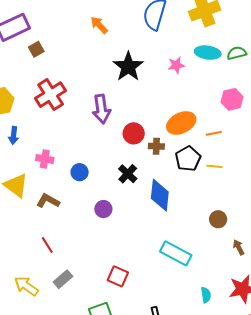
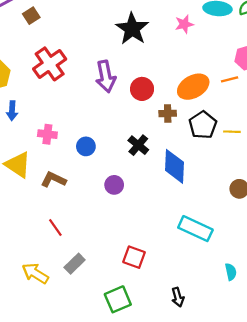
red circle: (134, 133) -> (142, 89), moved
orange line: (214, 133) -> (230, 79), moved

